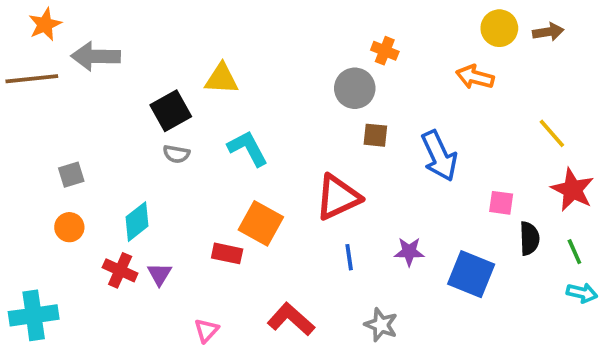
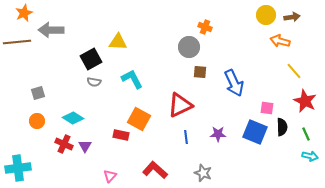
orange arrow: (475, 77) -> (280, 41), moved
cyan diamond: (137, 222) -> (73, 118), turned 70
blue square: (471, 274) -> (255, 132), moved

